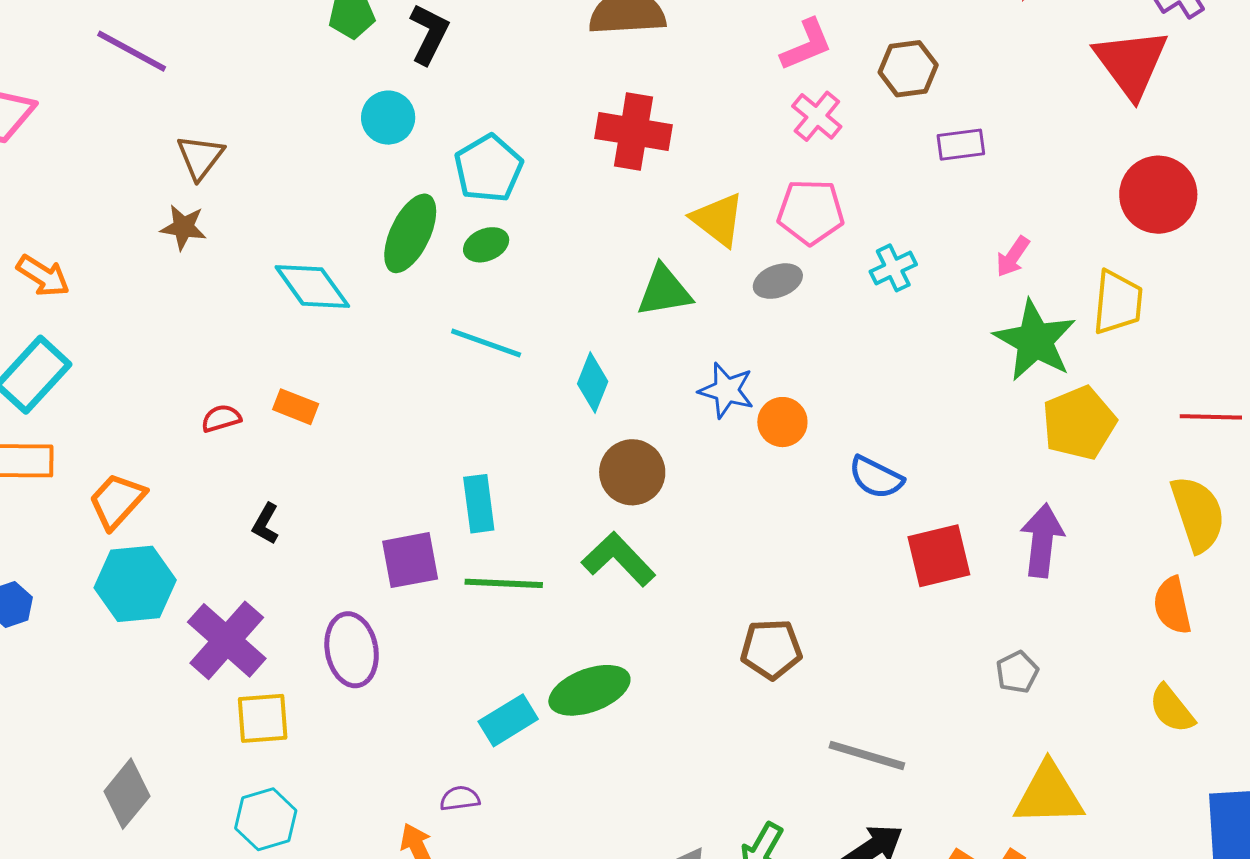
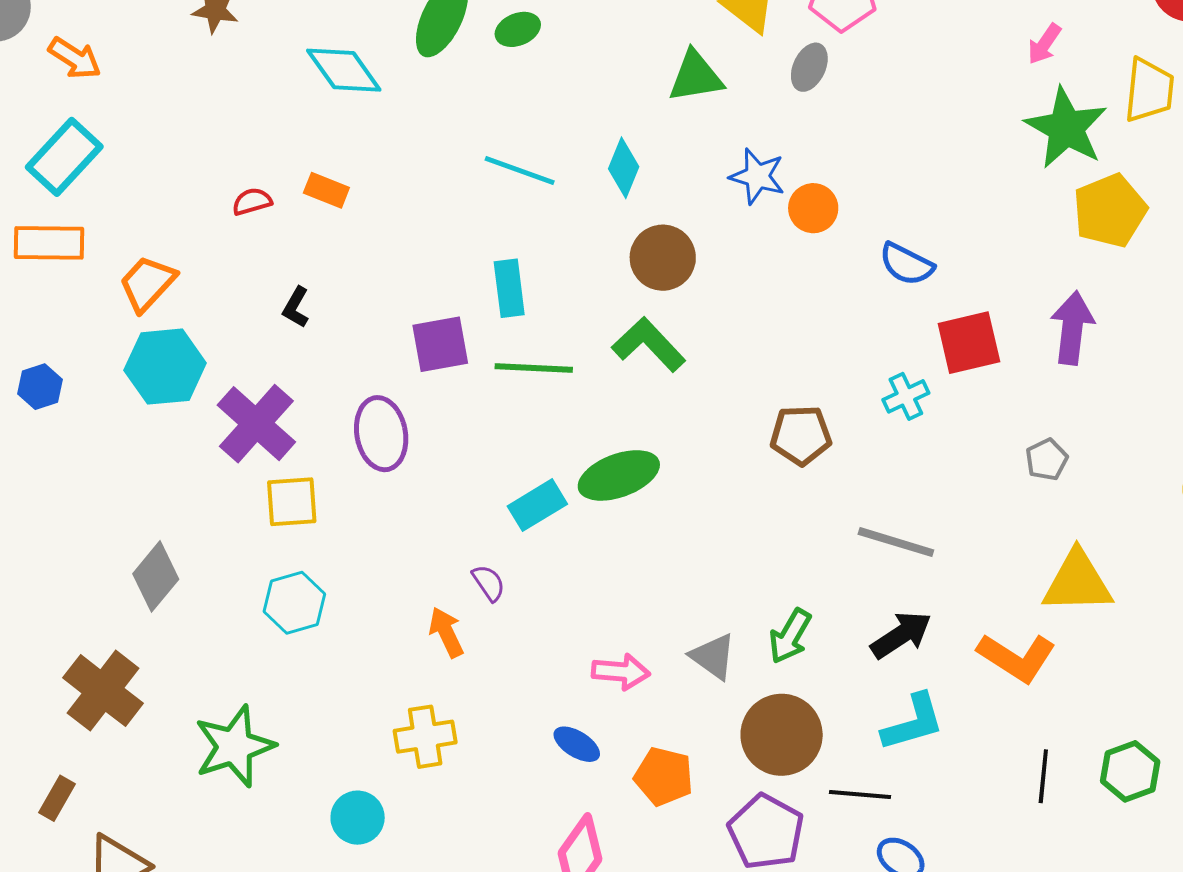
cyan cross: (893, 268) -> (906, 396), moved
gray ellipse: (778, 281) -> (809, 67), turned -45
cyan line: (486, 343) -> (520, 171), moved
purple semicircle: (460, 798) -> (489, 583), turned 63

